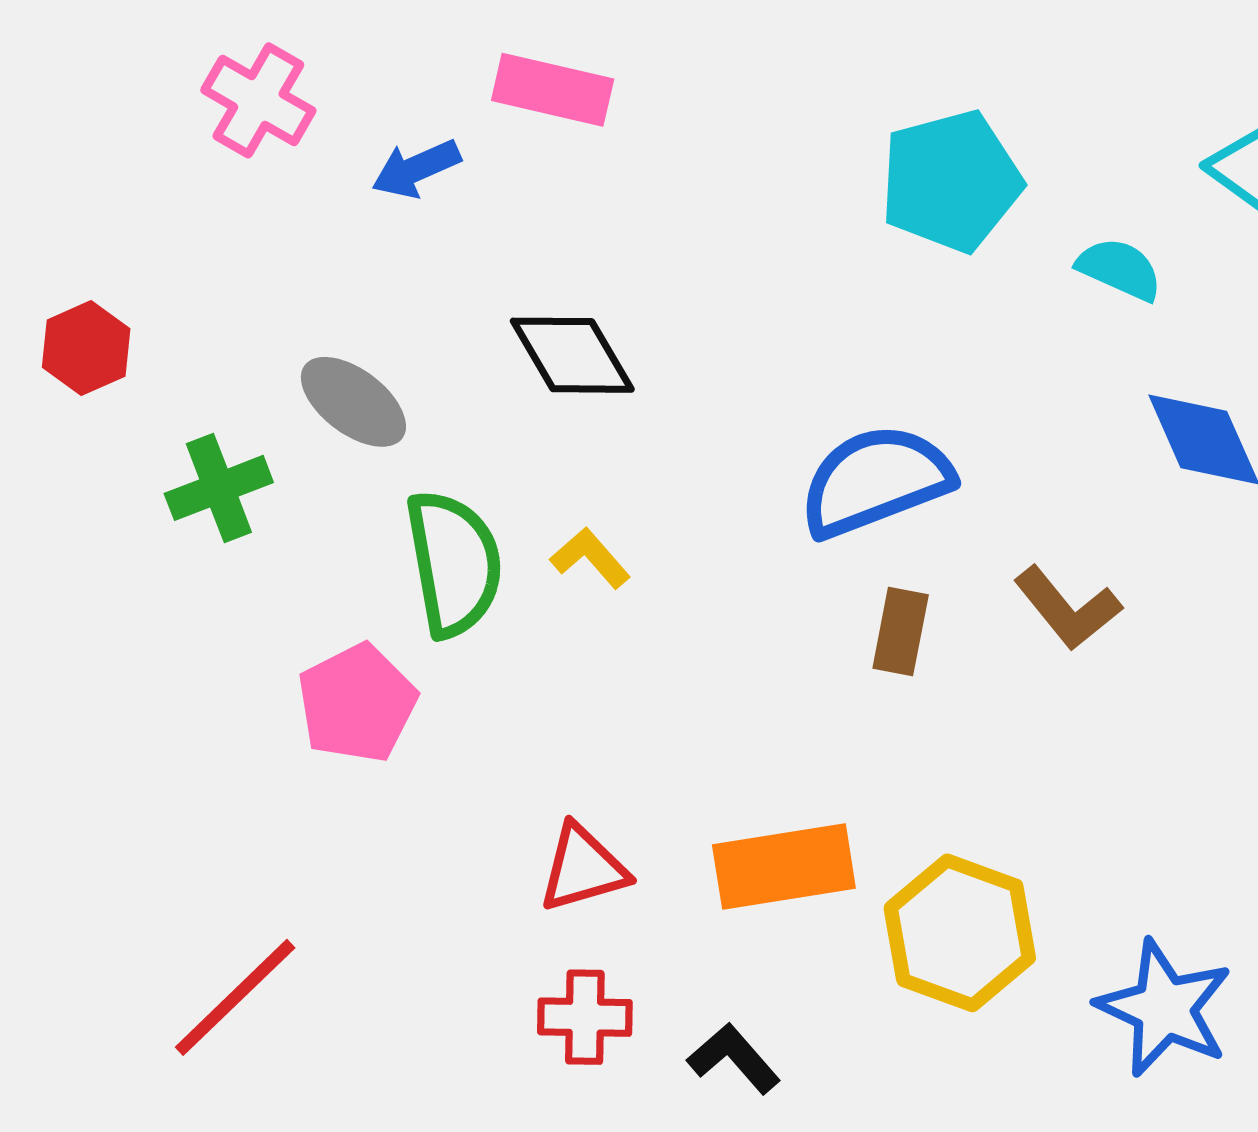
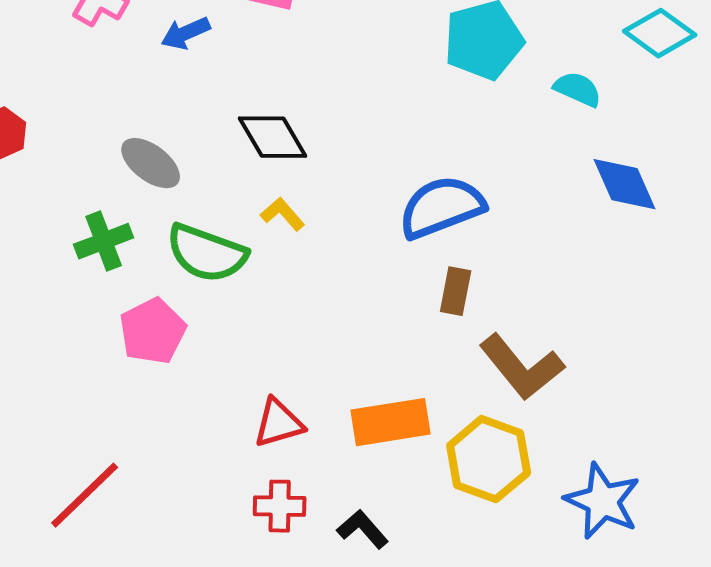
green cross: (219, 488) -> (104, 241), moved
yellow L-shape: (590, 558) -> (283, 214), moved
green semicircle: (454, 563) -> (207, 253), turned 120
brown L-shape: (1067, 608) -> (522, 367), moved, size x1.4

